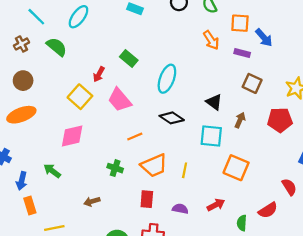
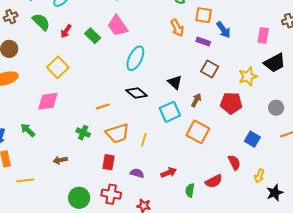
green rectangle: (129, 58) -> (93, 36), moved
red arrow: (99, 74) -> (66, 31), moved
pink trapezoid: (120, 100) -> (118, 26), moved
cyan square: (211, 136) -> (170, 112), turned -35
orange square: (236, 168) -> (198, 132), moved

